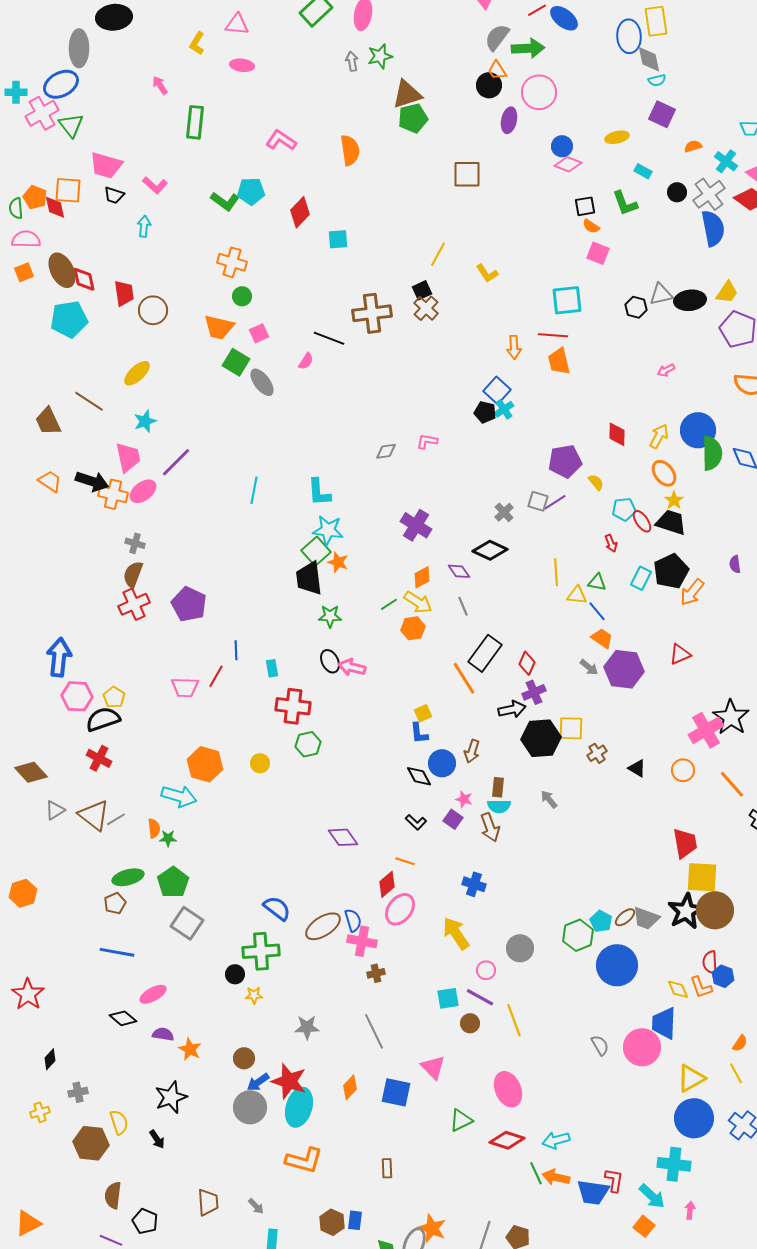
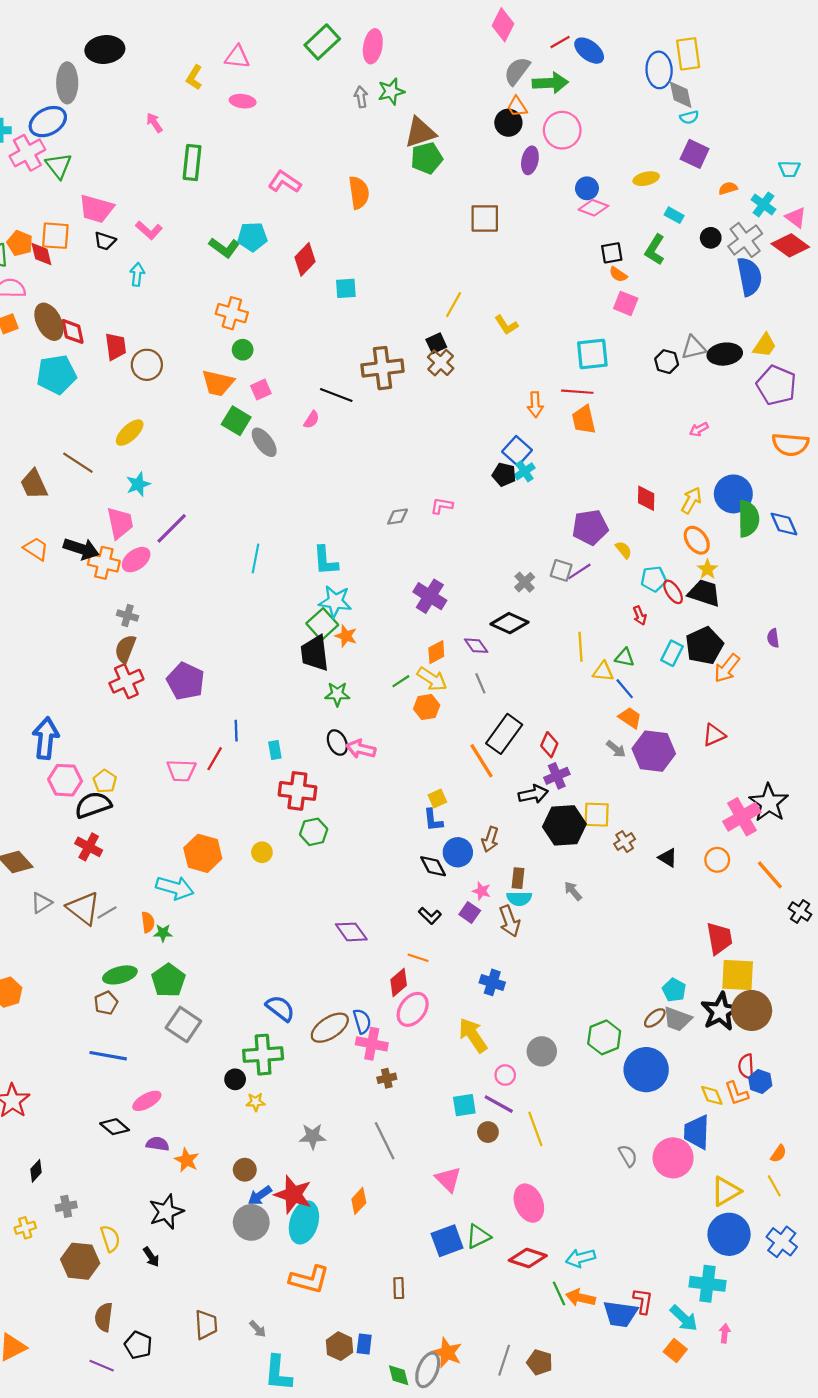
green L-shape: (625, 203) -> (655, 250), turned 52
cyan pentagon: (601, 921) -> (674, 990), moved
blue square: (396, 1092) -> (447, 1241), moved, turned -32

